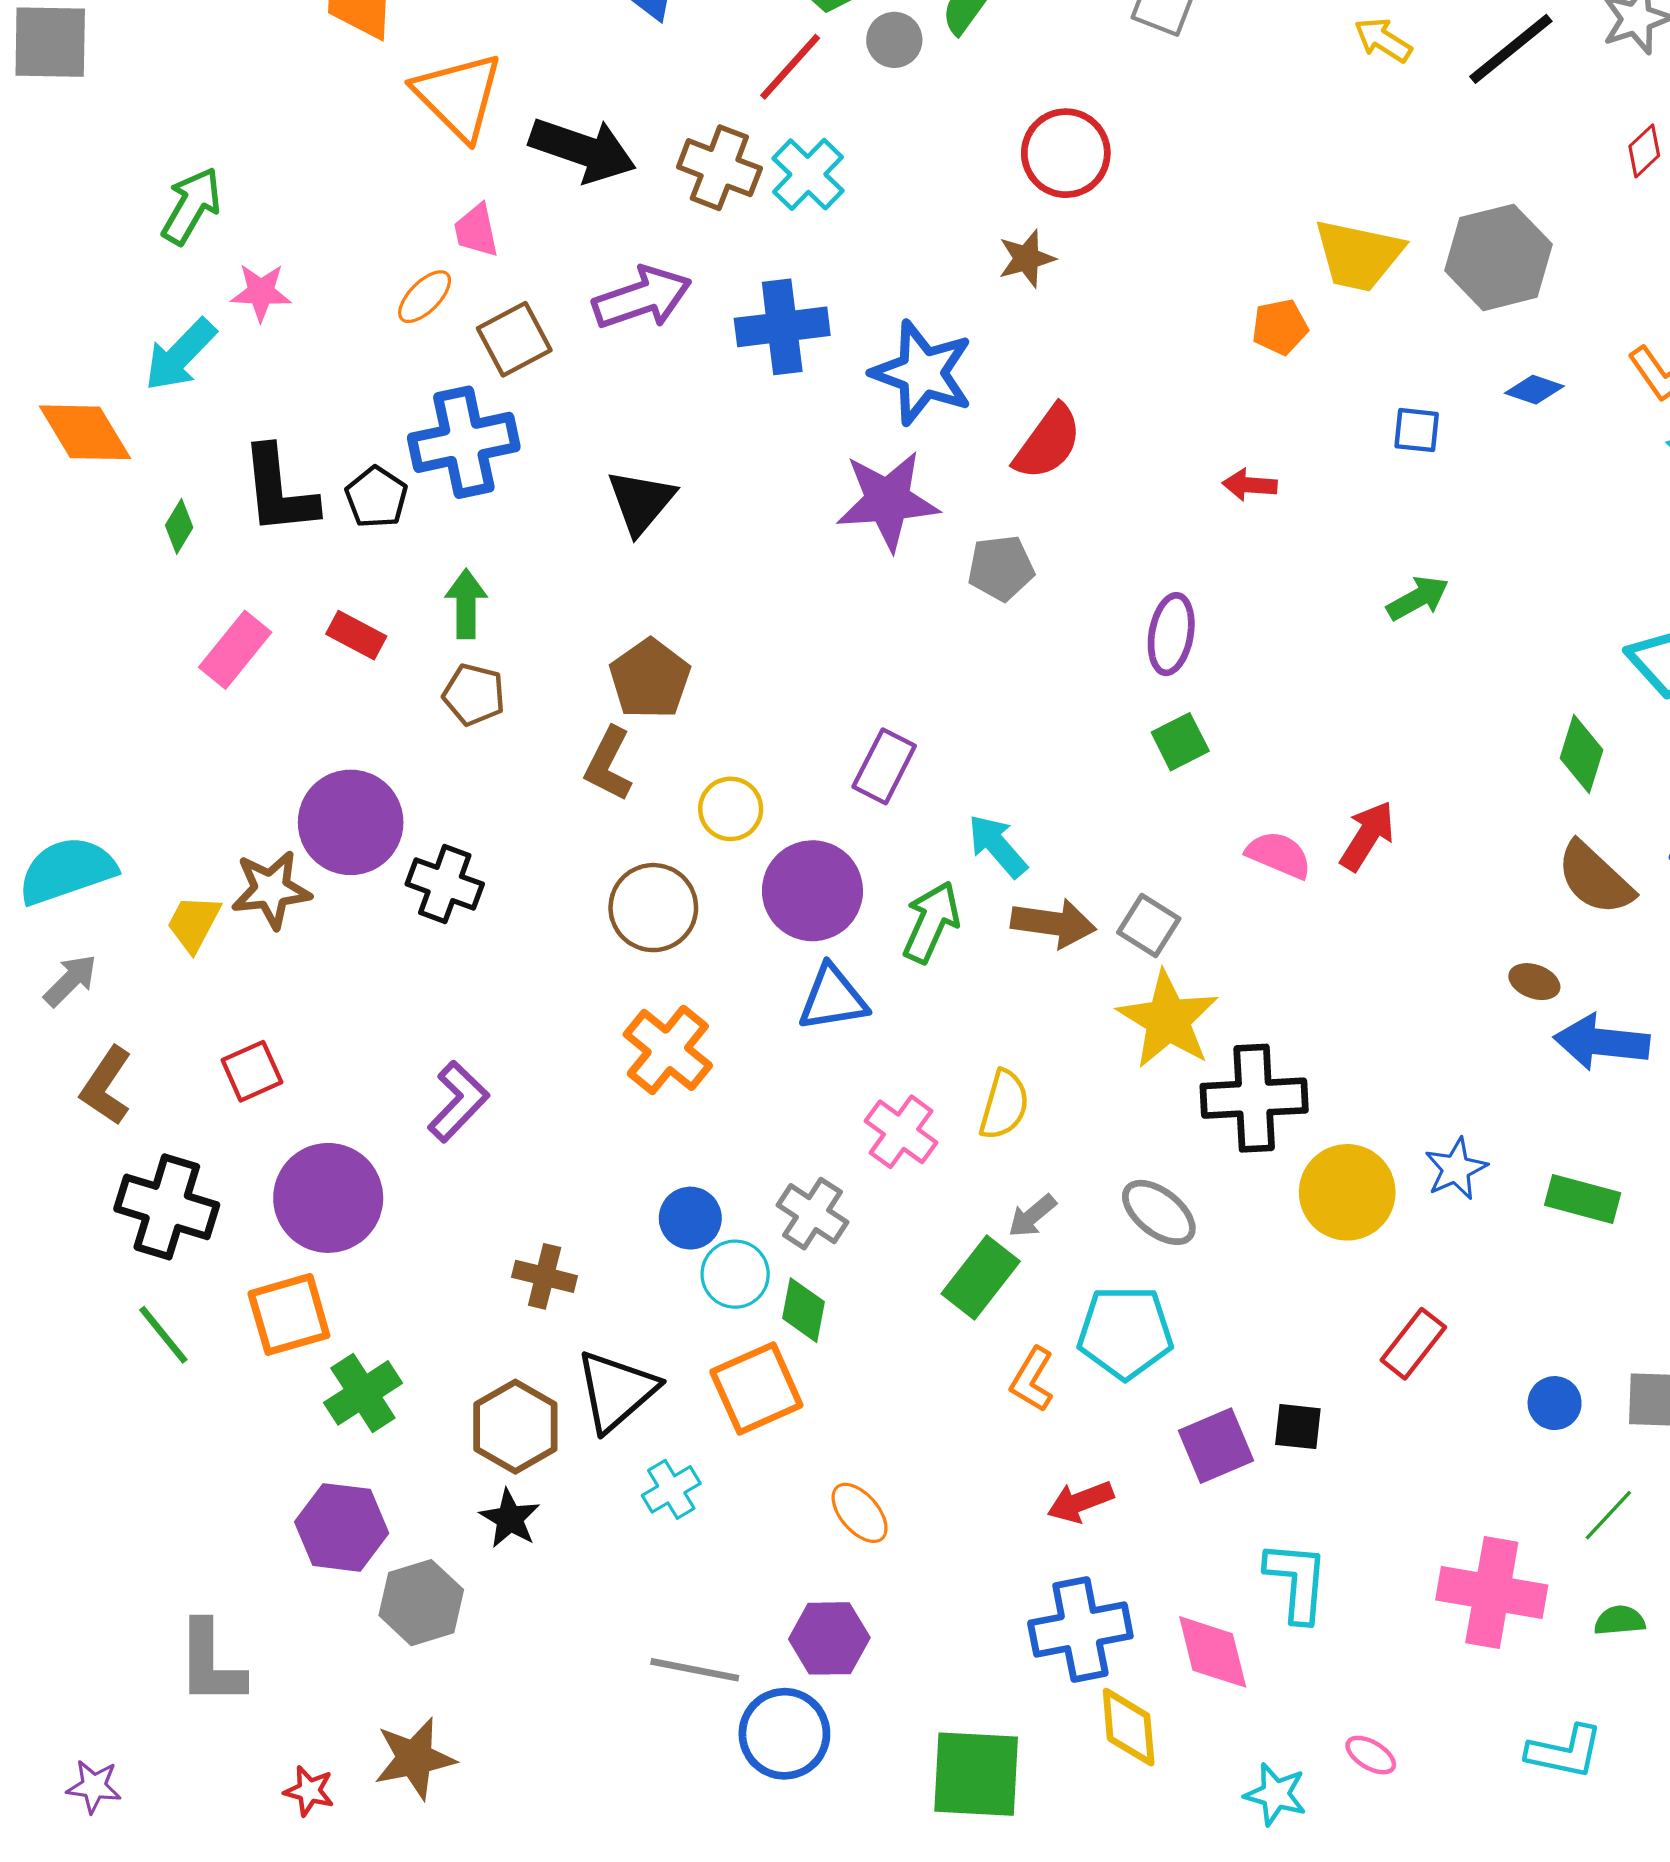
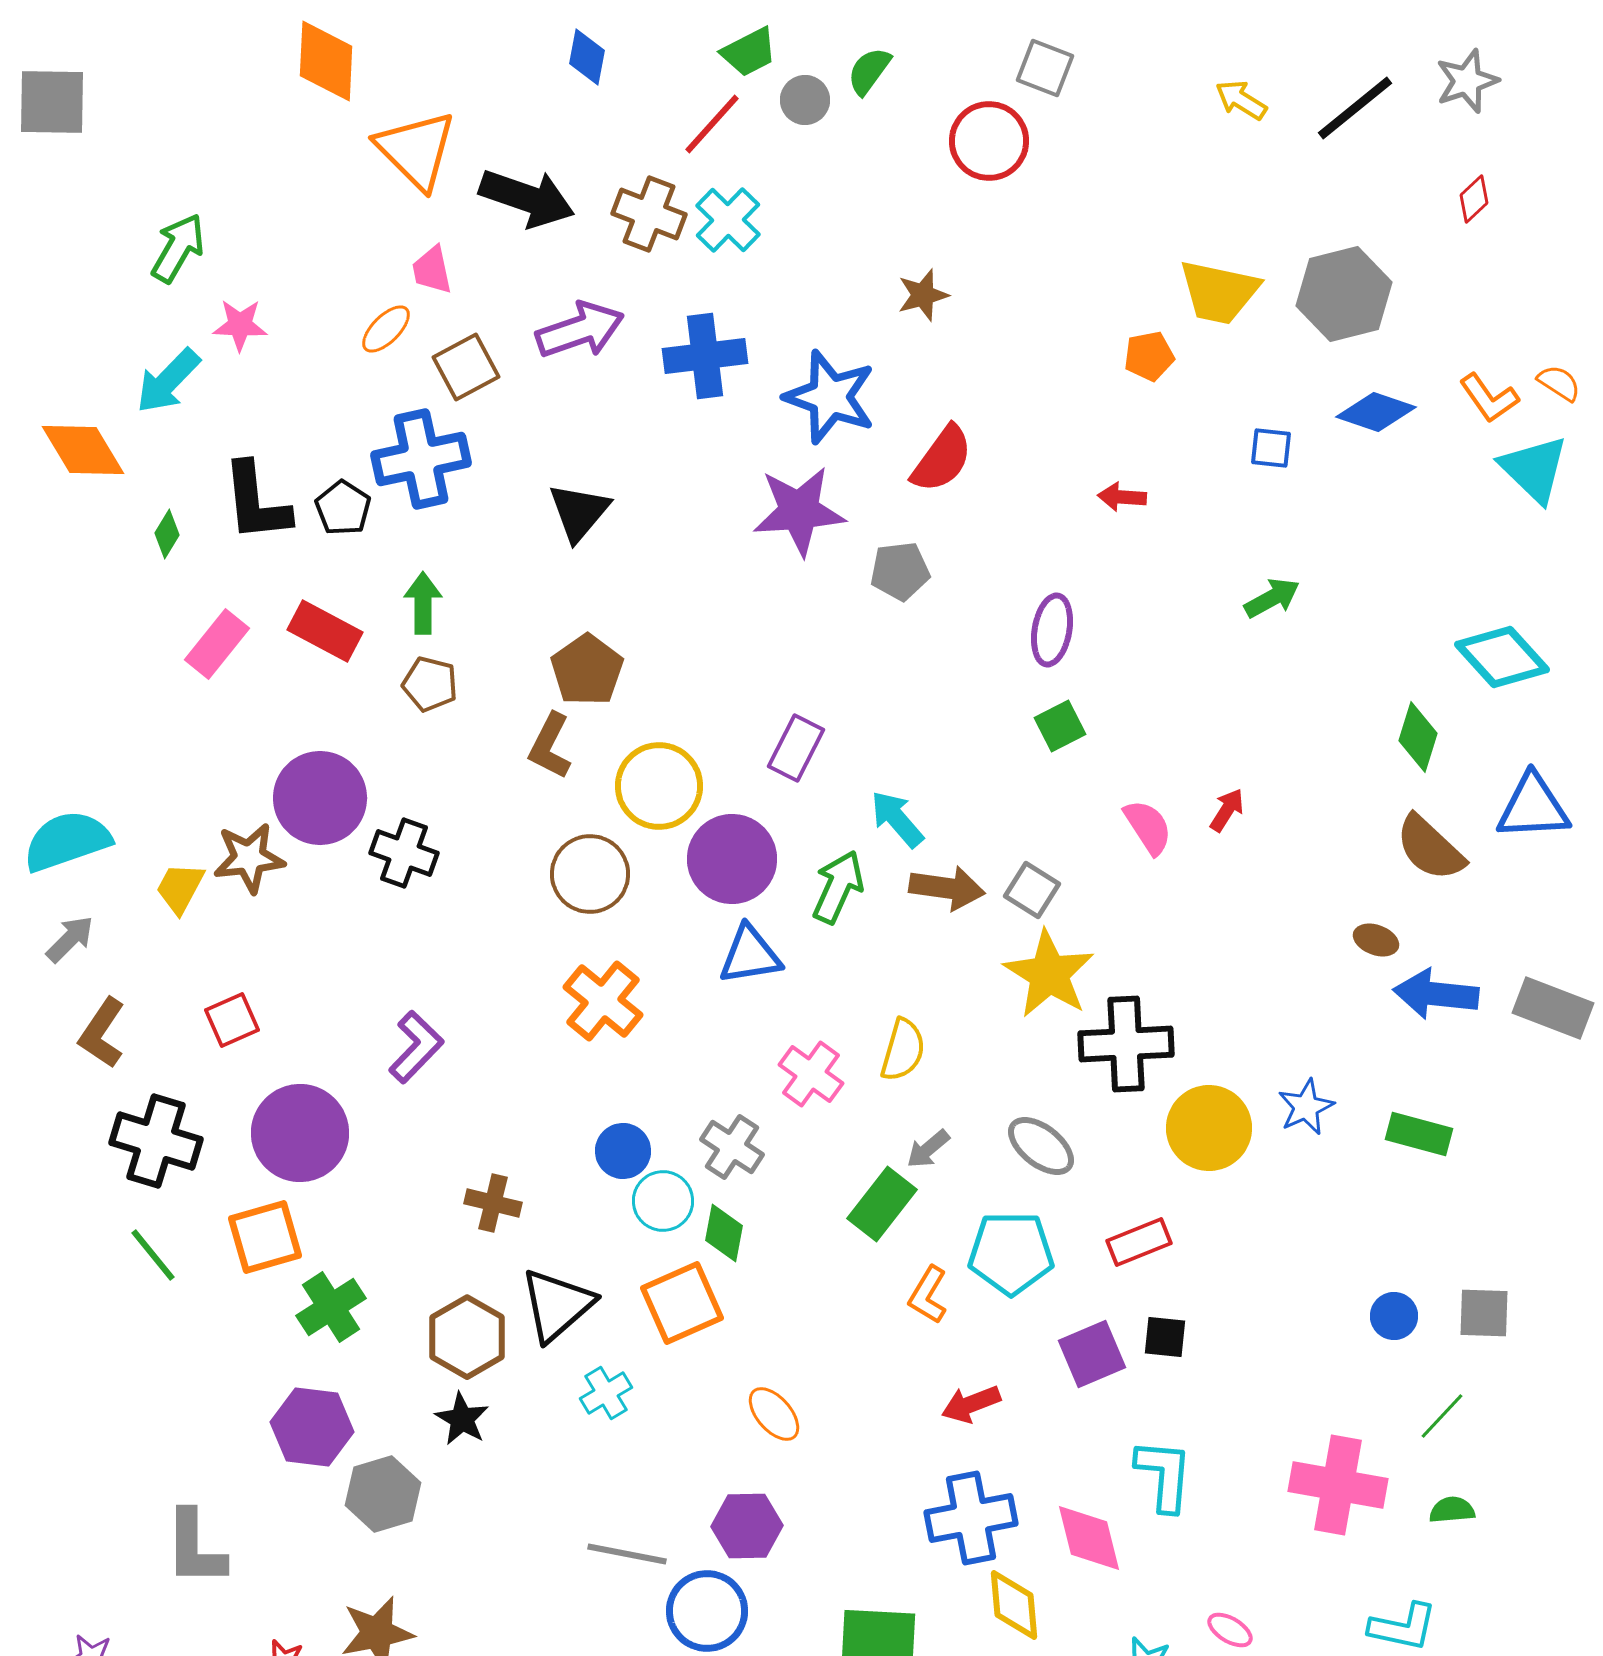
red circle: (1066, 153) -> (989, 141), moved
blue diamond: (1534, 390) -> (1376, 412), size x1.5
red rectangle: (356, 635) -> (325, 631), size x1.4
yellow circle: (731, 809) -> (659, 786), size x1.5
red arrow: (1367, 836) -> (1227, 810), size x0.7
pink semicircle: (1279, 855) -> (1148, 827), turned 34
red rectangle: (1413, 1344) -> (1139, 1242), moved, turned 30

